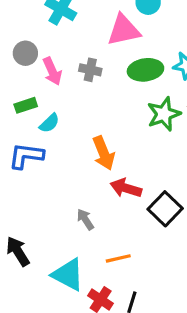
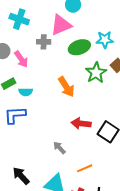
gray cross: (90, 70) -> (44, 42), moved
cyan semicircle: (49, 123) -> (26, 92), turned 56
orange arrow: (104, 153) -> (66, 87), moved

